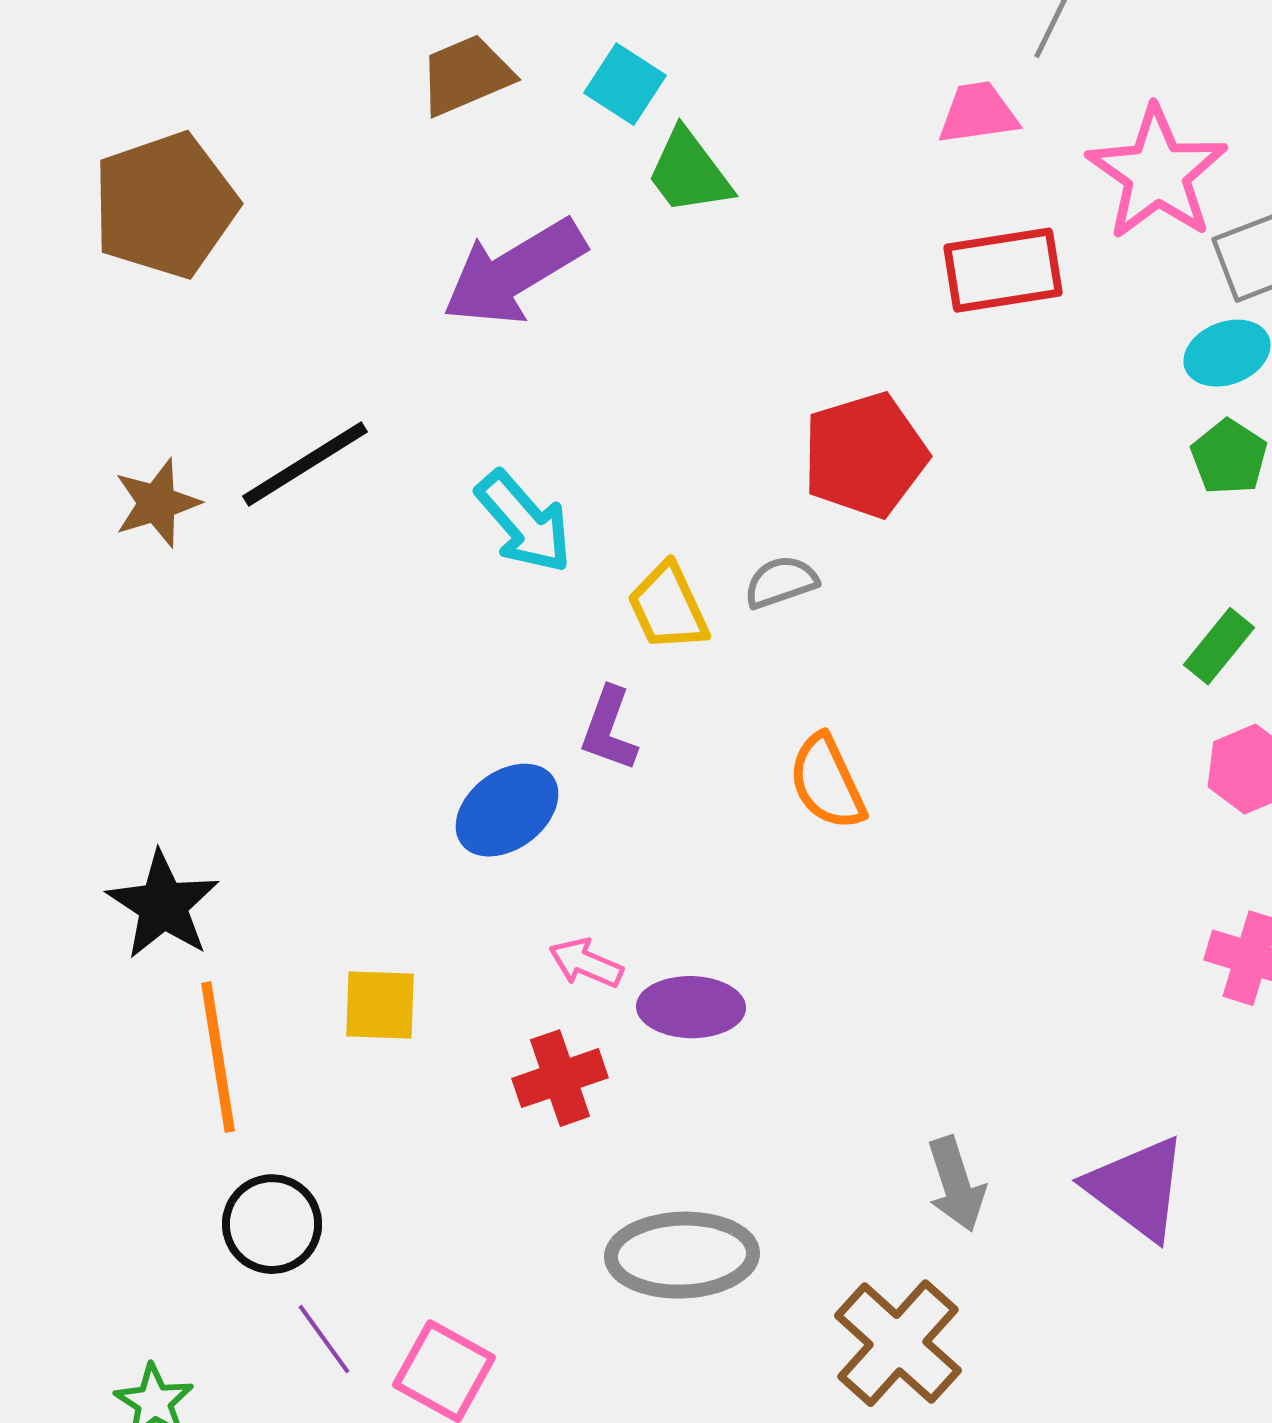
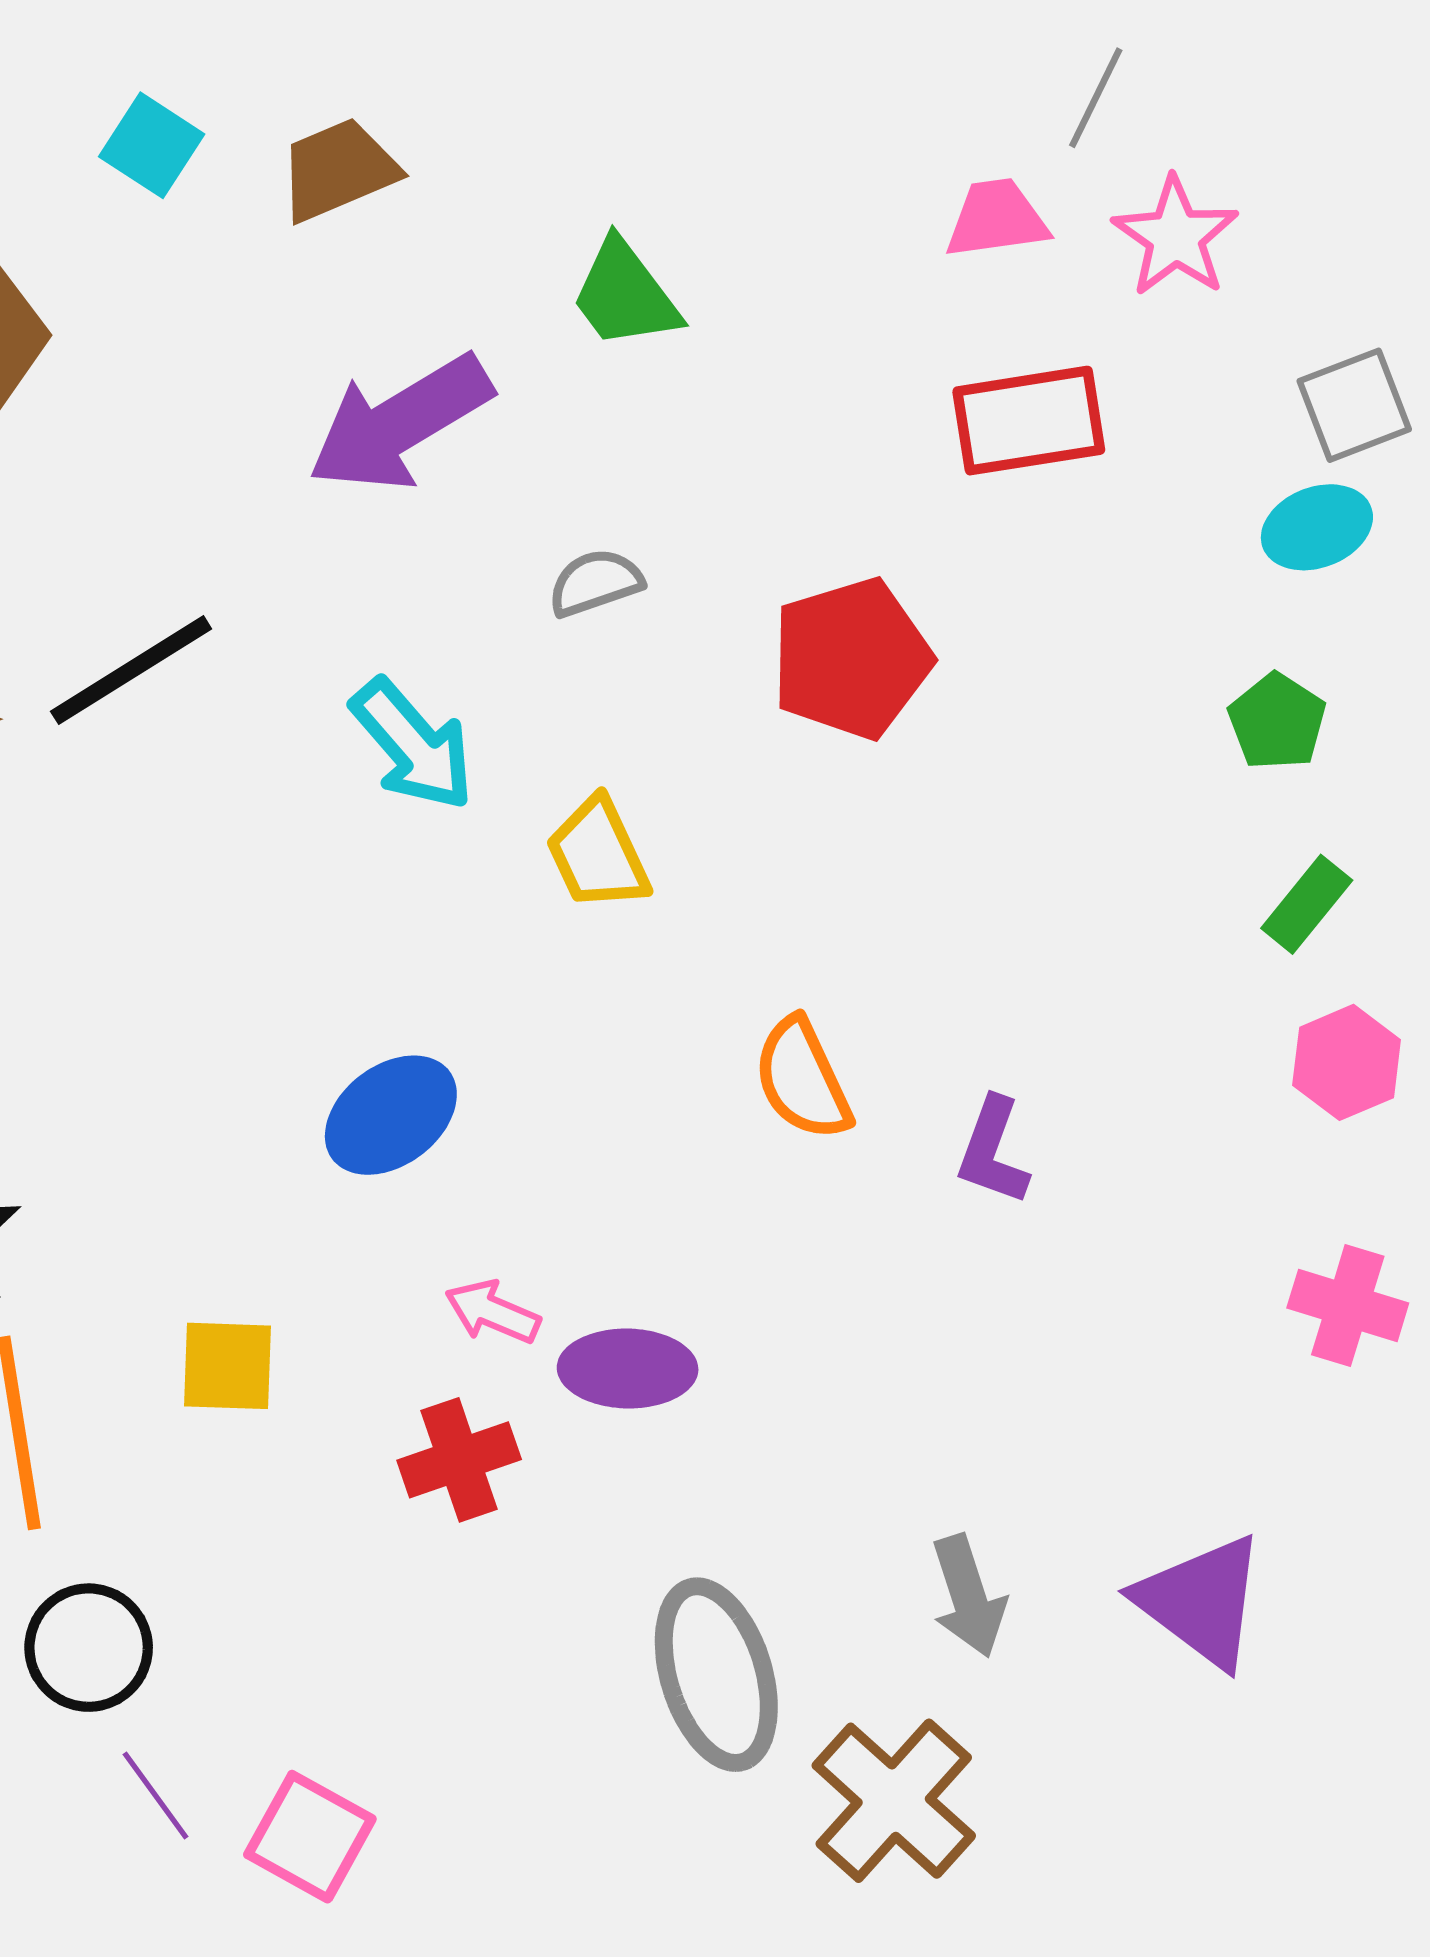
cyan square: (625, 84) -> (152, 145), moved
pink star: (1157, 173) -> (1175, 237), moved, size x0.7
green pentagon: (1229, 457) -> (1277, 722), moved
gray semicircle: (781, 582) -> (595, 583), moved
purple L-shape: (609, 729) -> (993, 1151), moved
gray ellipse: (682, 1255) -> (716, 1675), moved, turned 75

